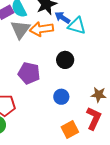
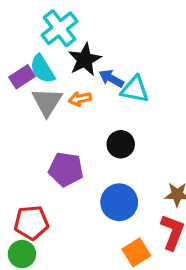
orange arrow: (41, 29) -> (80, 99), size x0.6
blue circle: (61, 97) -> (119, 202), size x1.5

